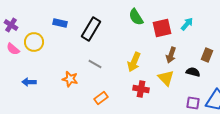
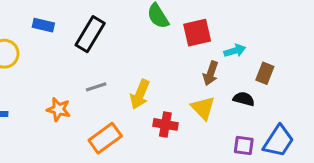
cyan arrow: (187, 24) -> (235, 51), moved, turned 32
yellow arrow: (134, 62) -> (140, 94), moved
gray line: (95, 64) -> (96, 87), turned -48
orange rectangle: (101, 98) -> (105, 138), size x1.5

